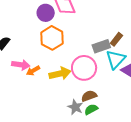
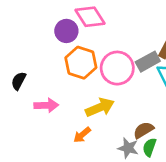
pink circle: (84, 68) -> (117, 68), moved
orange arrow: (33, 71) -> (82, 135), moved
green semicircle: (91, 109) -> (149, 147), turned -32

